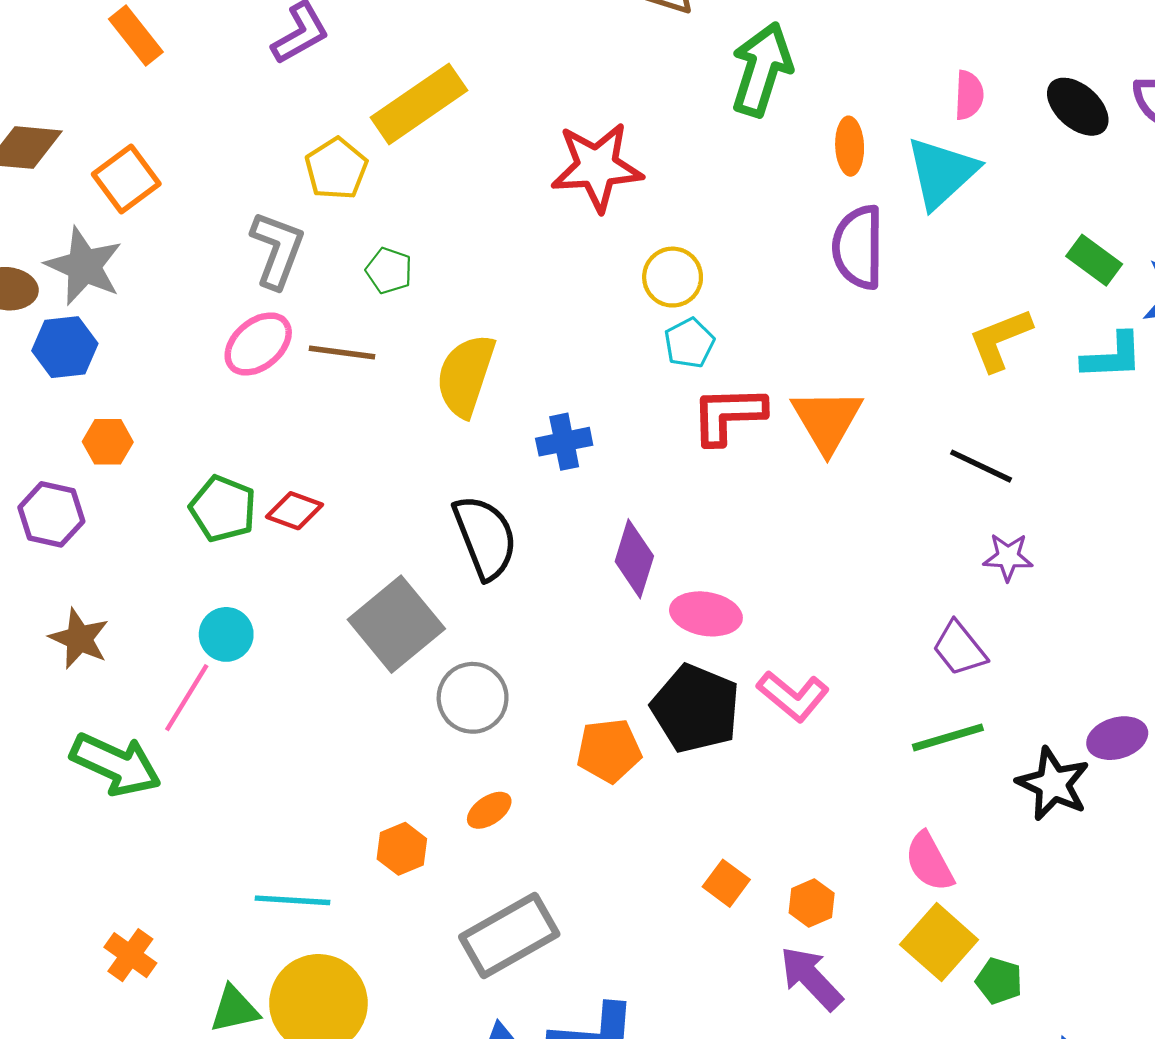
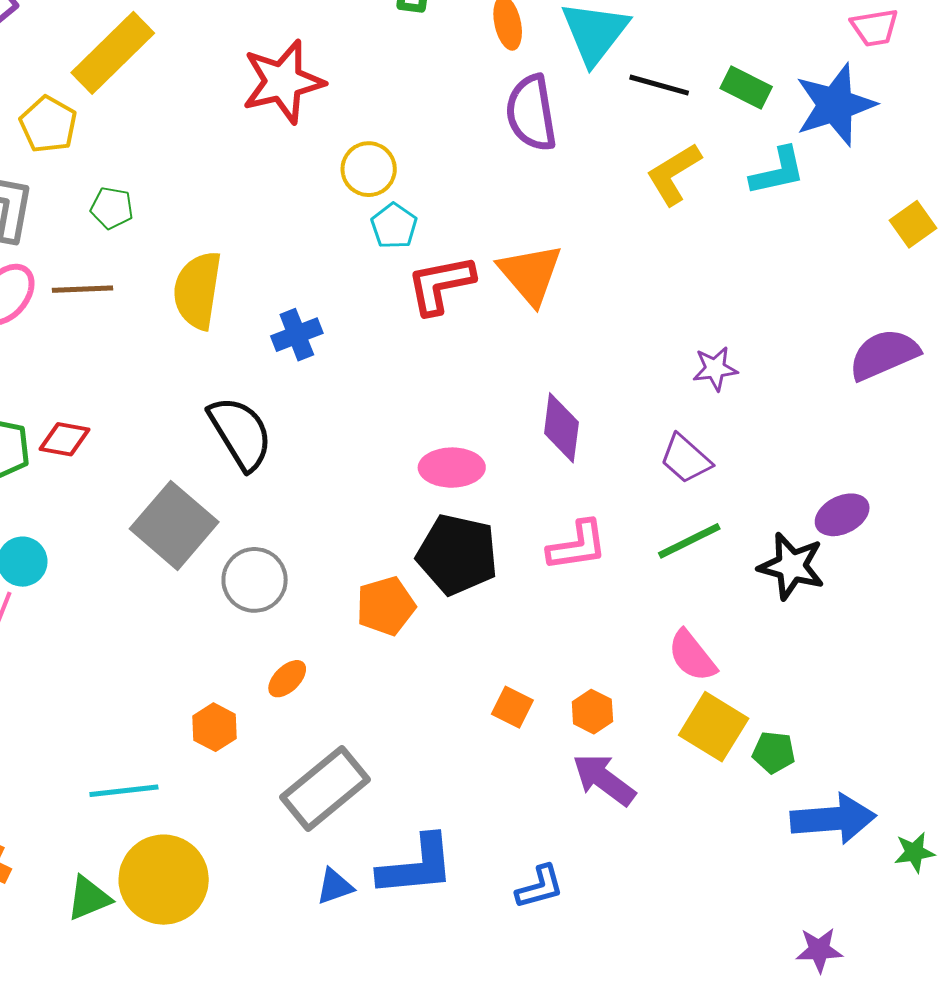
black line: (981, 466) -> (659, 85), moved
purple diamond: (634, 559) -> (561, 428), moved
pink L-shape: (793, 696) -> (577, 546), moved, turned -38

